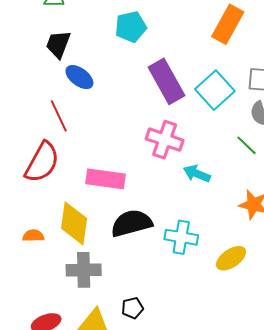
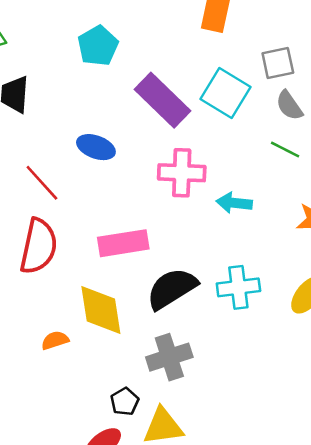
blue ellipse: (79, 77) -> (96, 147), moved
gray cross: (84, 270) -> (169, 357), moved
black pentagon: (132, 308) -> (125, 402), moved

